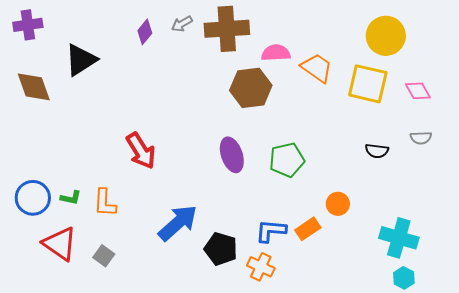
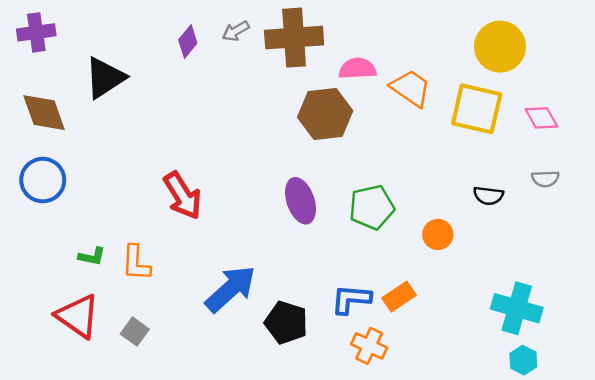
blue circle: (33, 198) -> (43, 180), moved
orange circle: (338, 204) -> (438, 234), moved
orange cross: (261, 267) -> (369, 346), moved

